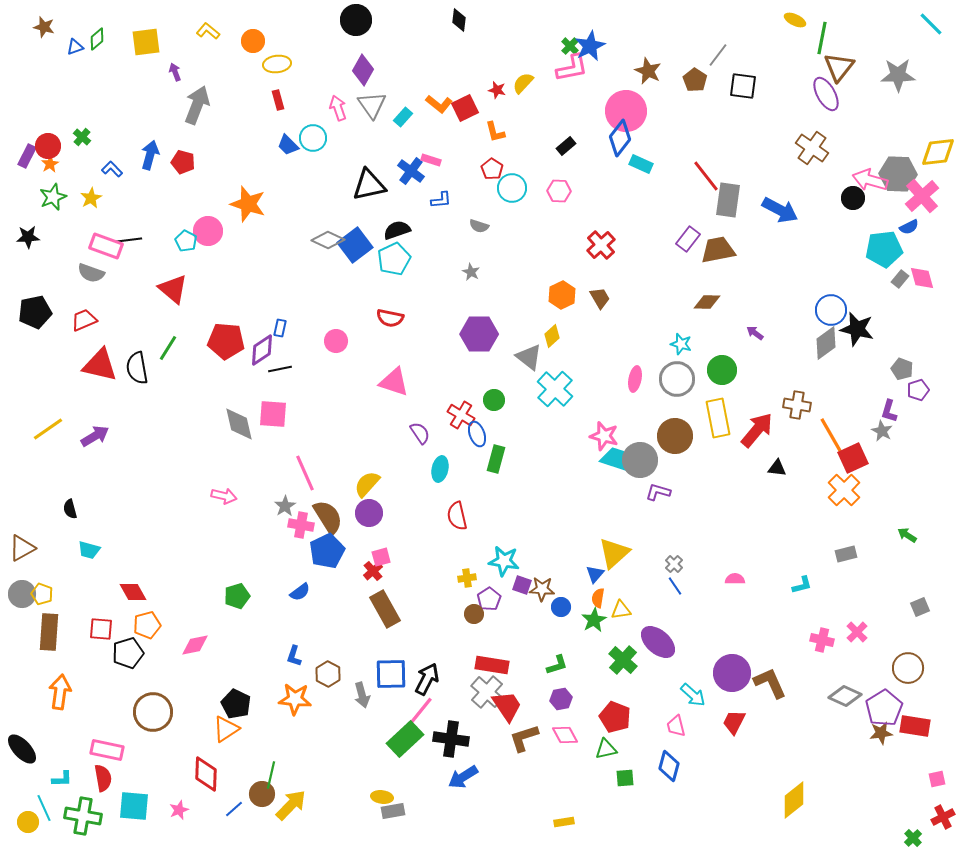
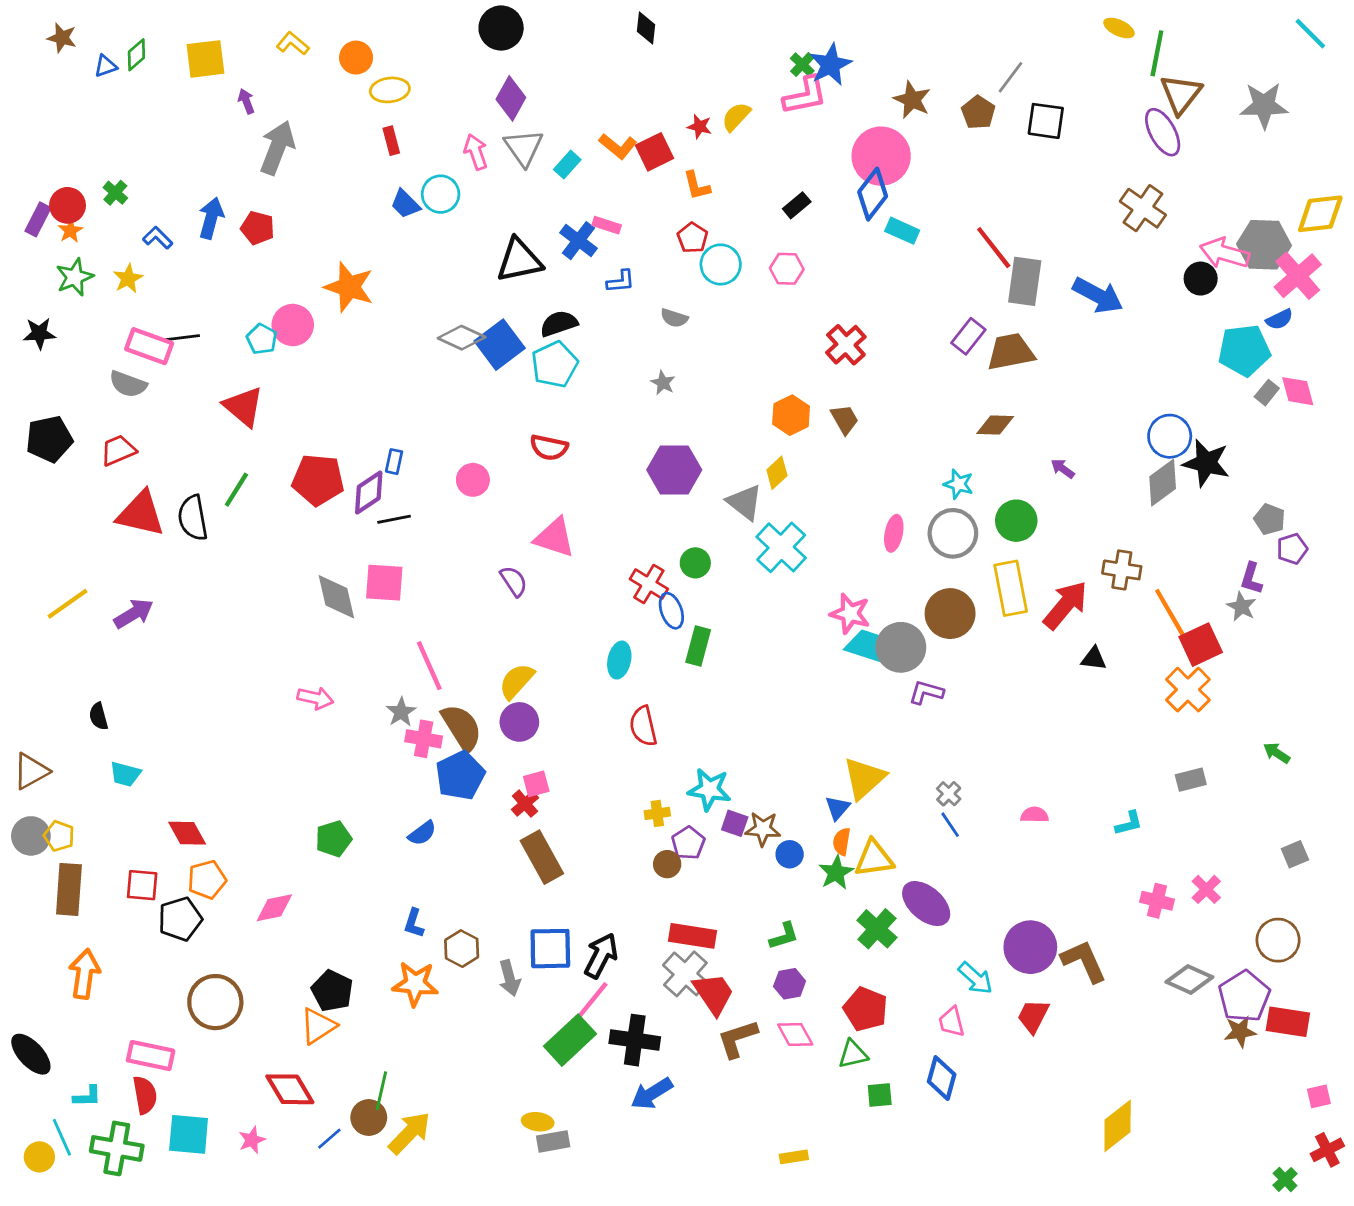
purple semicircle: (420, 433) -> (514, 581), moved
yellow triangle: (621, 610) -> (874, 858), size x1.4
red diamond: (206, 774) -> (290, 1089), turned -33

